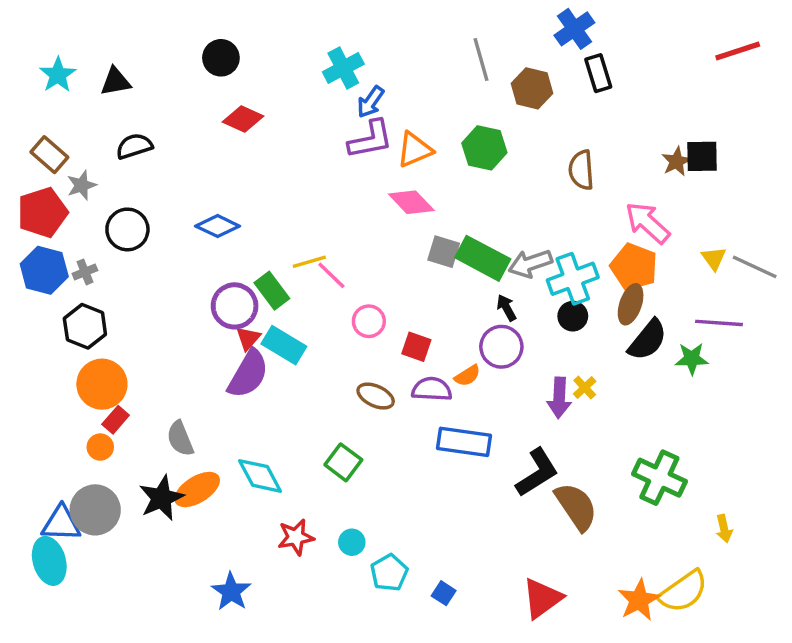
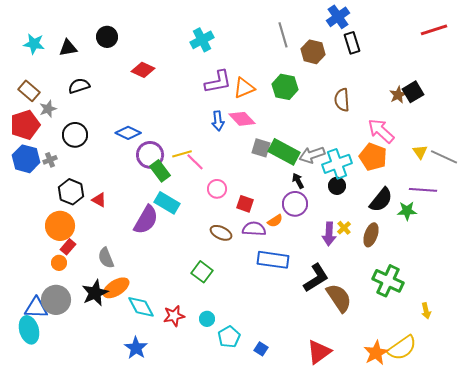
black circle: (221, 58) -> (107, 37), moved
cyan star: (58, 75) -> (34, 44), turned -30
blue arrow: (371, 102) -> (218, 121), moved, turned -42
black square: (702, 156) -> (413, 92), turned -30
brown ellipse: (631, 304) -> (371, 235), moved
purple circle: (235, 306) -> (150, 155), moved
black hexagon: (85, 326) -> (71, 192), moved
red triangle: (248, 338) -> (99, 200), moved, turned -42
cyan diamond: (260, 476) -> (141, 307), moved

